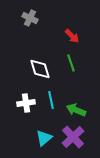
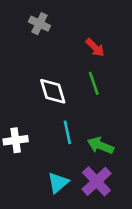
white cross: (26, 103) -> (16, 140), moved

